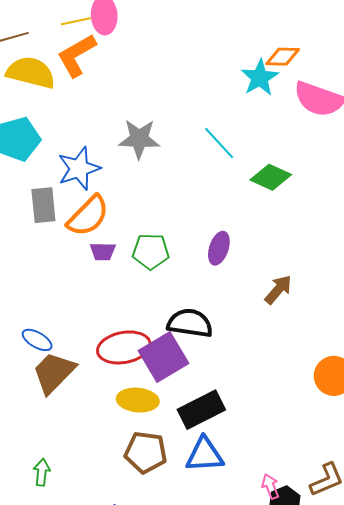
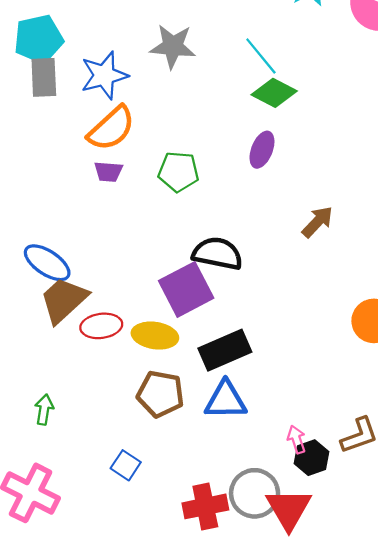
green diamond: (271, 177) -> (274, 93), moved
gray rectangle: (43, 205) -> (44, 77), moved
purple ellipse: (219, 248) -> (262, 150), moved
purple trapezoid: (103, 252) -> (108, 172), moved
blue ellipse: (37, 340) -> (47, 263), size x1.4
red ellipse: (124, 347) -> (101, 326), moved, size x0.7

